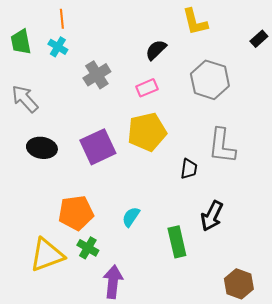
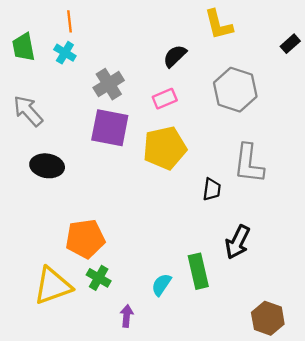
purple square: (98, 147) -> (110, 128), moved, turned 36
cyan semicircle: (131, 217) -> (161, 285), moved
purple arrow: (113, 282) -> (127, 316), size x0.6

